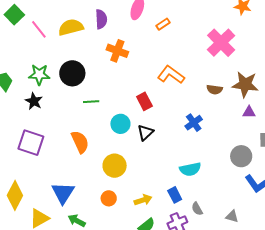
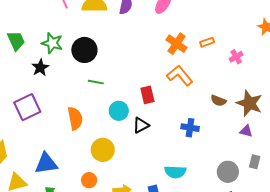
orange rectangle: (163, 24) -> (207, 42), moved
pink cross: (221, 43) -> (236, 57), size x0.5
orange cross: (117, 51) -> (176, 44), moved
blue cross: (194, 123) -> (190, 128), turned 30
purple square: (31, 143) -> (27, 107), turned 32
blue triangle: (63, 193) -> (46, 164), turned 35

